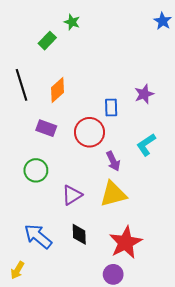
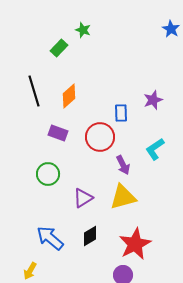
black diamond: (79, 234) -> (90, 236), turned 60

